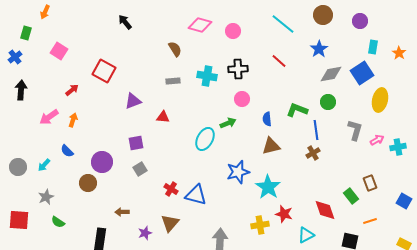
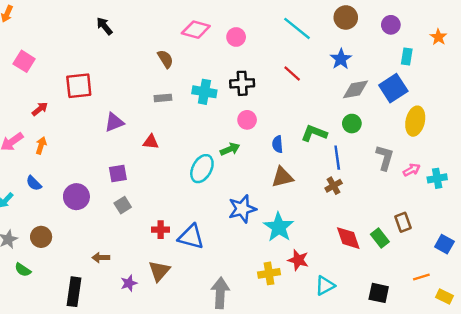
orange star: (399, 53) -> (438, 37), moved
red square: (104, 71) -> (79, 86), turned -35
brown circle: (88, 183) -> (41, 237), moved
red cross: (171, 189) -> (161, 230), turned -32
red diamond: (325, 210) -> (348, 238), moved
orange line: (370, 221) -> (421, 277), moved

